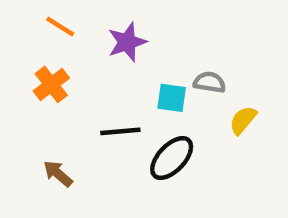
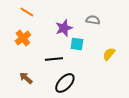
purple star: (127, 42) -> (64, 28), moved
gray semicircle: (210, 82) -> (93, 20), moved
black ellipse: (172, 158) -> (65, 83), moved

